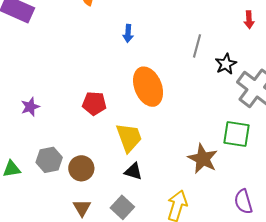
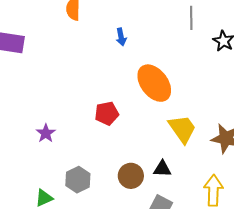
gray line: (197, 46) -> (191, 18), moved
yellow trapezoid: (129, 138) -> (182, 129), moved
brown circle: (81, 168) -> (131, 176), moved

